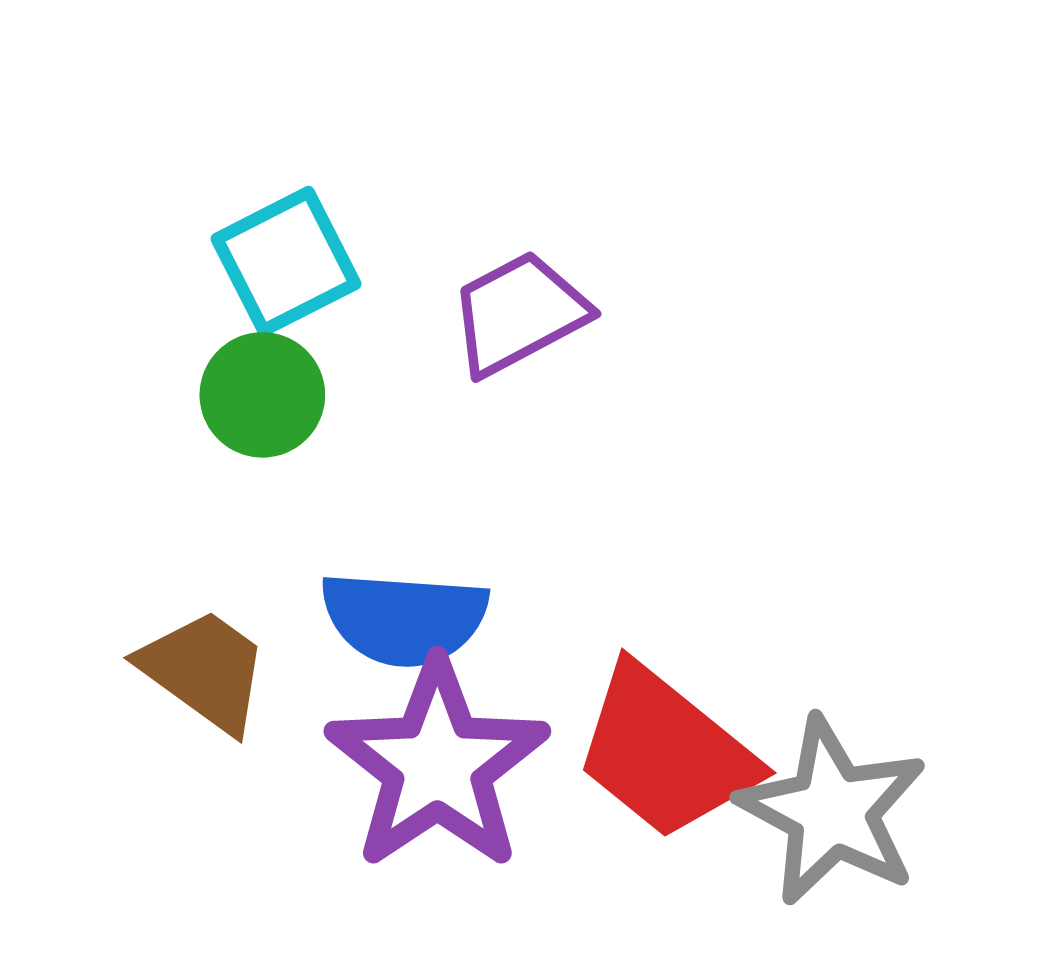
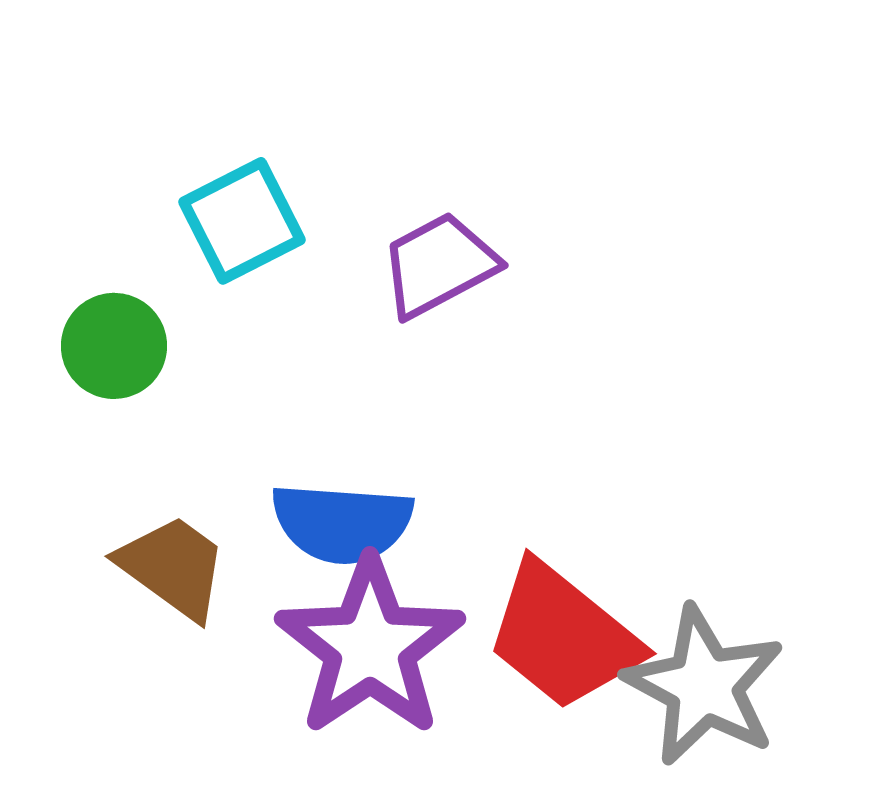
green circle: (262, 395) -> (114, 346), moved

